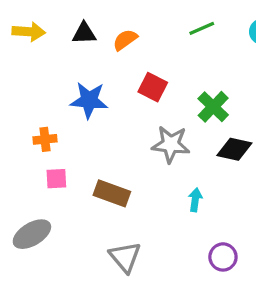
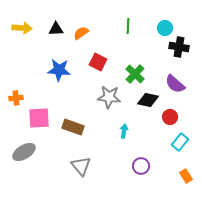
green line: (202, 28) -> (128, 26), turned -63
orange cross: (45, 139) -> (16, 98), moved
pink square: (56, 179) -> (39, 118), size x1.6

